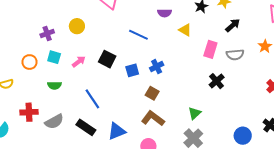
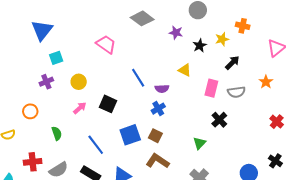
purple semicircle: (164, 13) -> (162, 89), moved
yellow circle: (77, 26) -> (79, 82), moved
blue line: (138, 35) -> (138, 78), turned 36
cyan square: (54, 57) -> (56, 58), moved, turned -32
blue square: (132, 70) -> (130, 135), moved, size x1.5
green semicircle: (54, 85) -> (57, 133), turned -104
green triangle: (195, 113) -> (199, 143), moved

